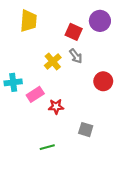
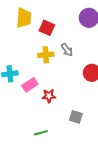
red square: (74, 32) -> (47, 28), moved
yellow cross: (53, 62) -> (46, 55), turned 35

